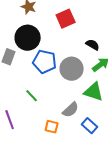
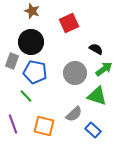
blue pentagon: (45, 62) -> (35, 72), moved
green line: (32, 96) -> (26, 96), moved
orange square: (52, 127) -> (44, 126), moved, size x1.5

